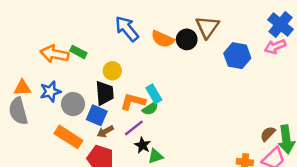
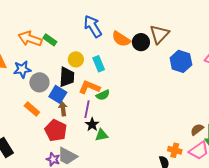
cyan rectangle: (154, 94) -> (99, 64), moved
purple line: (134, 128) -> (87, 109), turned -48
brown arrow: (105, 131) -> (63, 109), turned 104
orange rectangle: (68, 137) -> (32, 109), size x0.7

